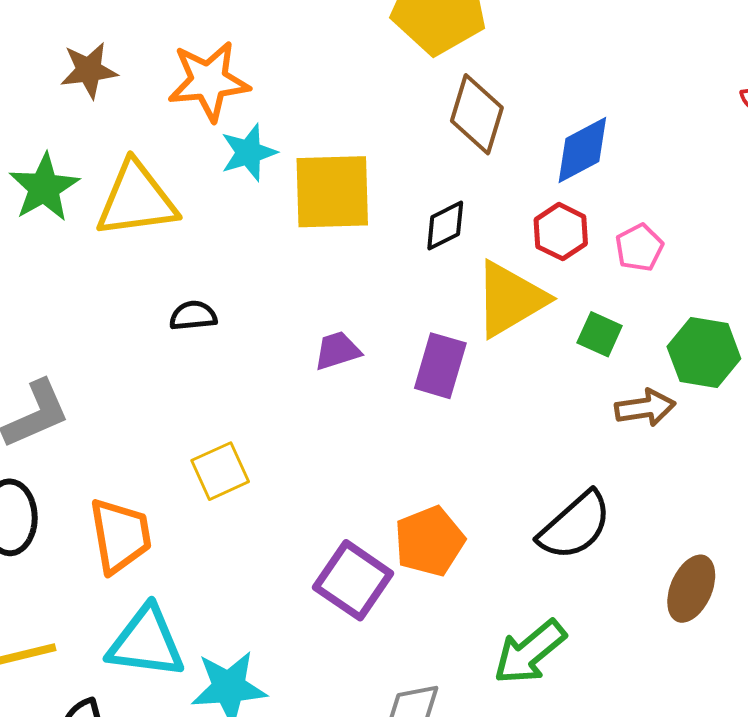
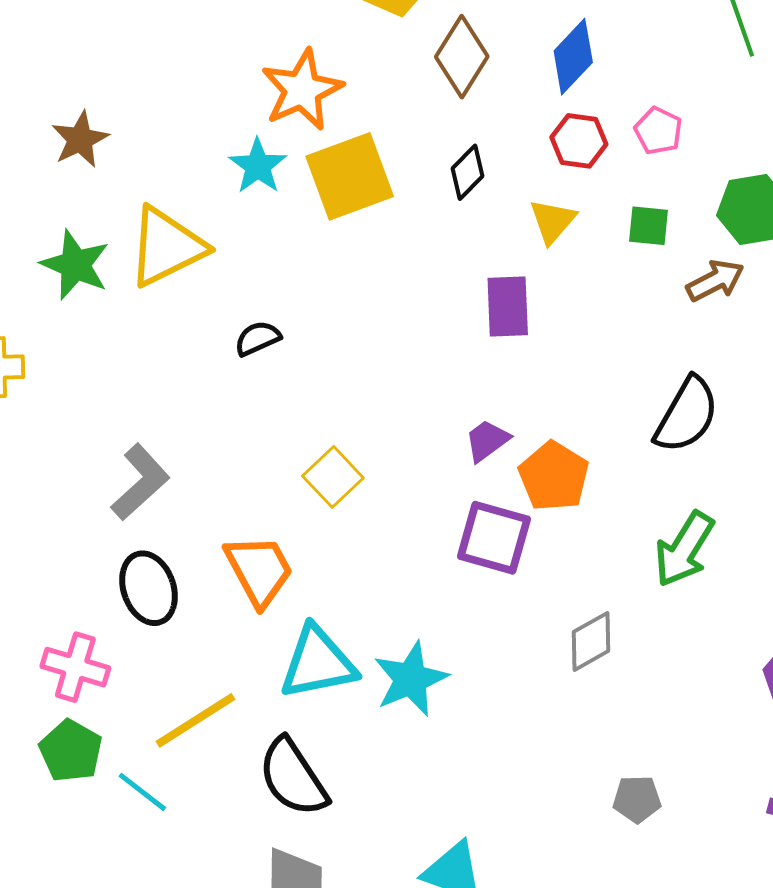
orange star: (209, 81) -> (302, 90), moved
brown diamond: (477, 114) -> (462, 57), turned 34
yellow triangle: (510, 299) -> (552, 221), size x0.6
purple trapezoid: (337, 351) -> (487, 441), moved

